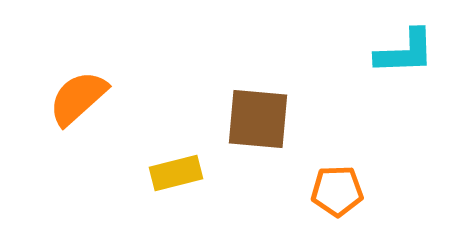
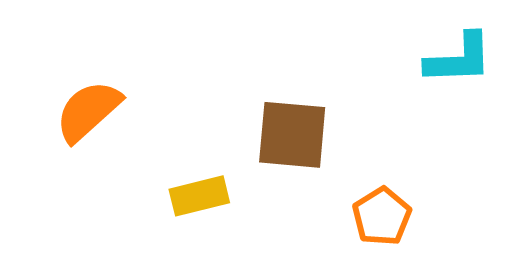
orange pentagon: (337, 191) -> (382, 216), turned -30

